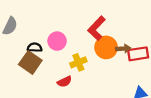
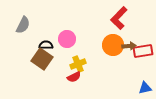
red L-shape: (96, 28) -> (119, 18), moved
yellow cross: (78, 62) -> (78, 64), moved

